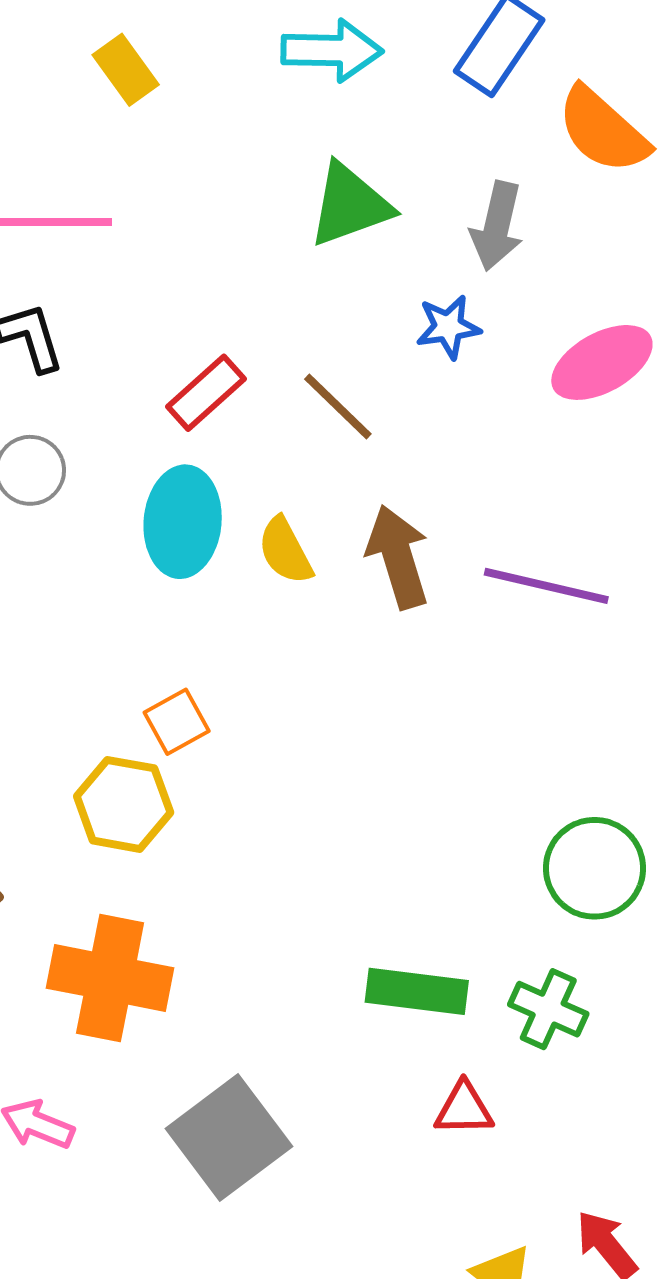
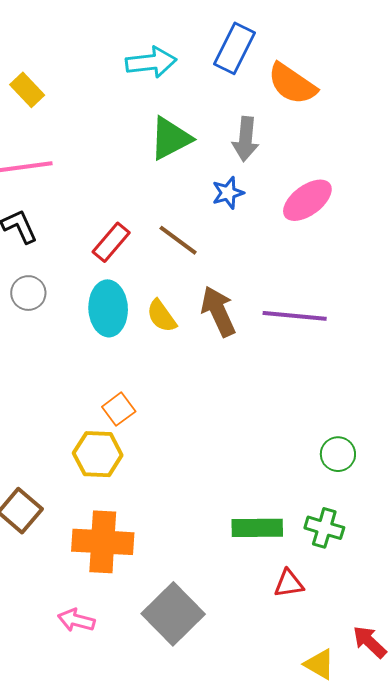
yellow rectangle: (126, 70) -> (27, 90), moved
green circle: (595, 868) -> (338, 454), size x0.7

